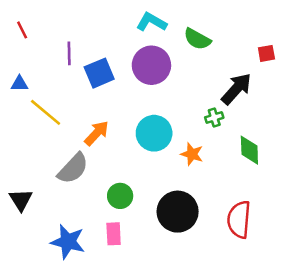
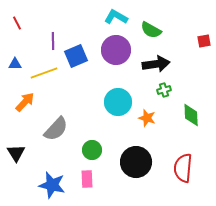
black arrow: (236, 89) -> (156, 64), moved, turned 40
yellow line: (46, 112) -> (44, 73), moved, turned -60
orange arrow: (97, 133) -> (25, 102), moved

